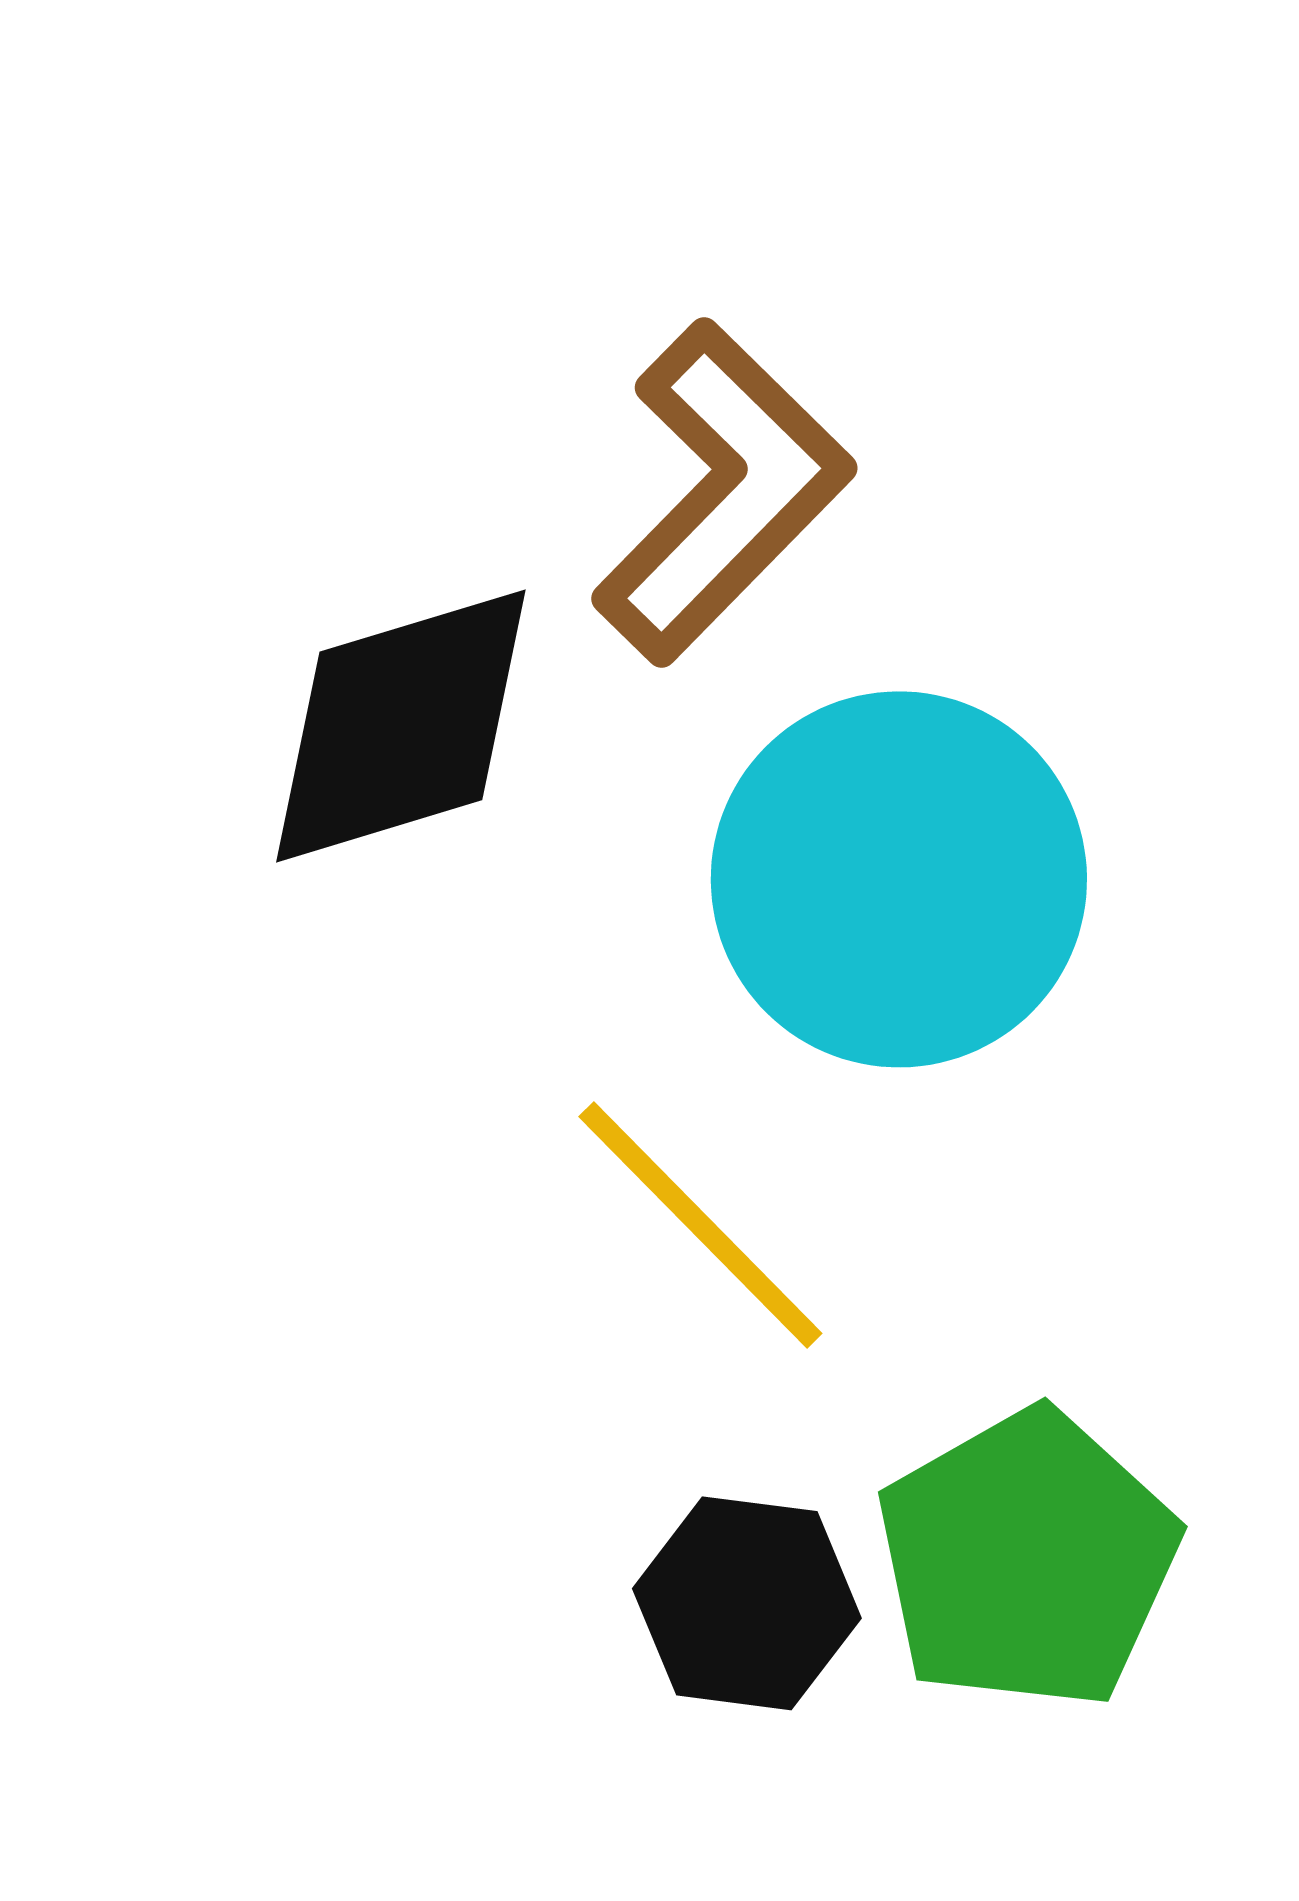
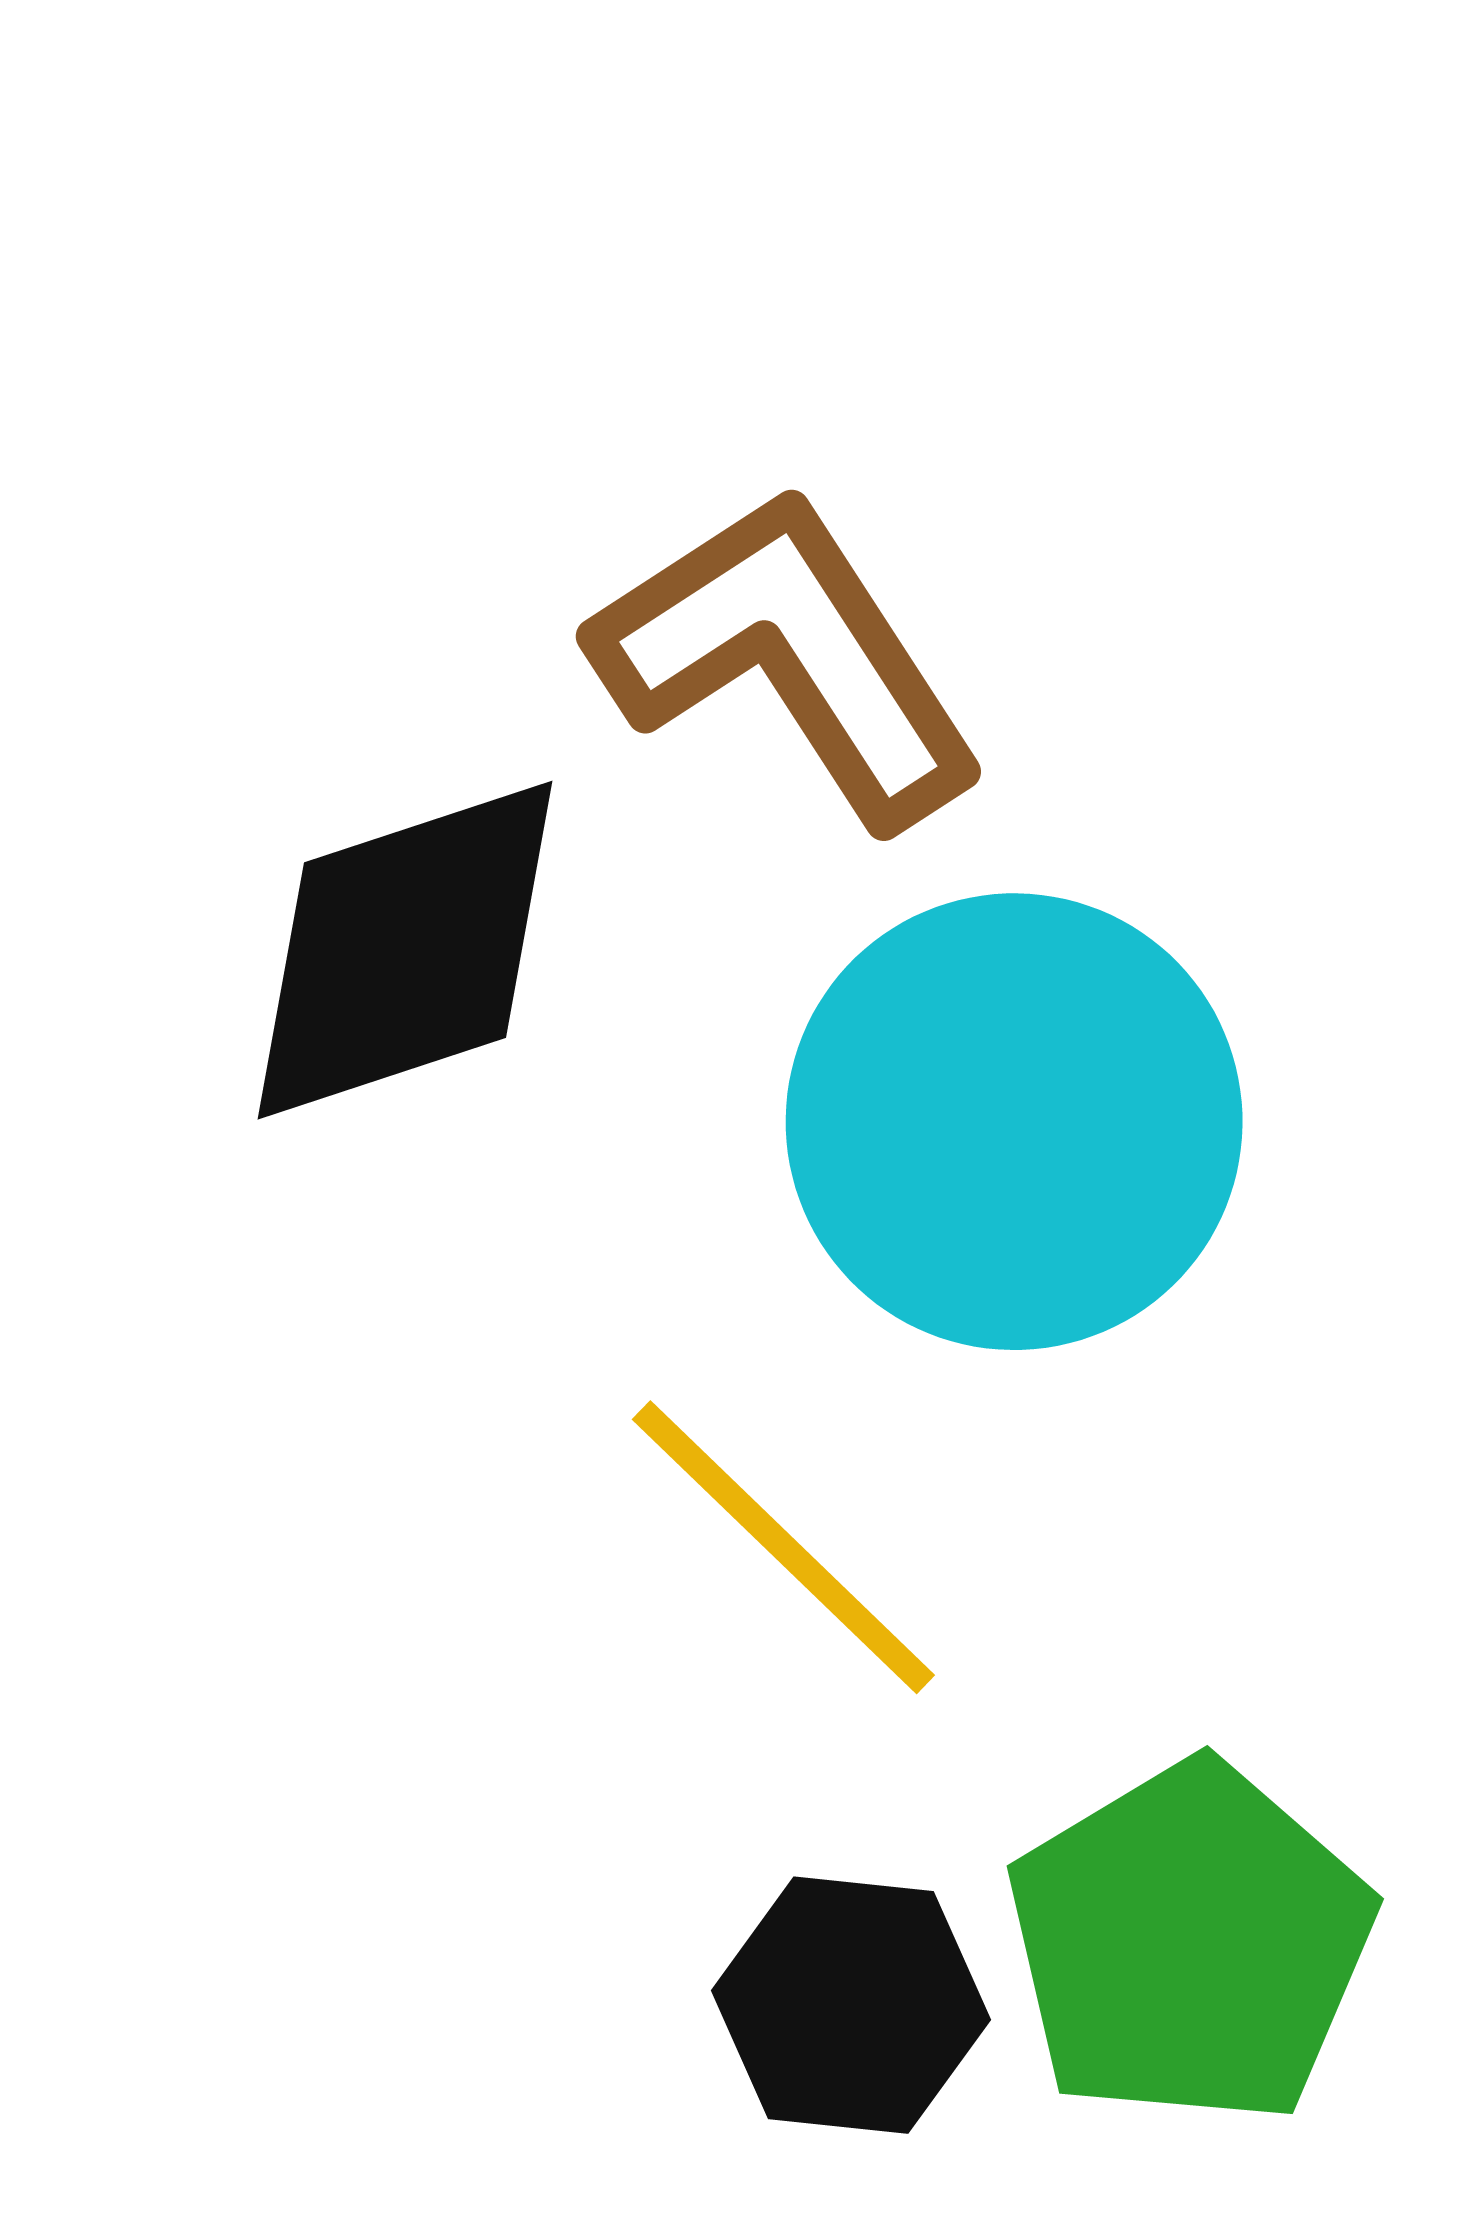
brown L-shape: (723, 492) -> (789, 657), turned -76

